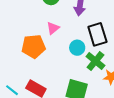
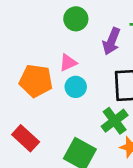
cyan circle: (77, 48) -> (76, 87), moved

